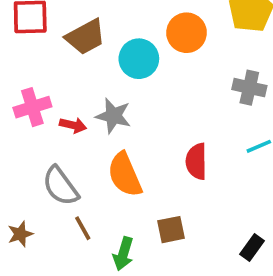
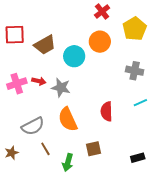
red arrow: (73, 125) -> (39, 81), moved
gray semicircle: (60, 186) -> (33, 126), turned -80
black rectangle: (252, 247) -> (138, 158), turned 40

